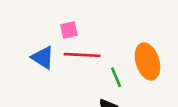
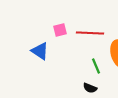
red line: (82, 55) -> (90, 33), moved

